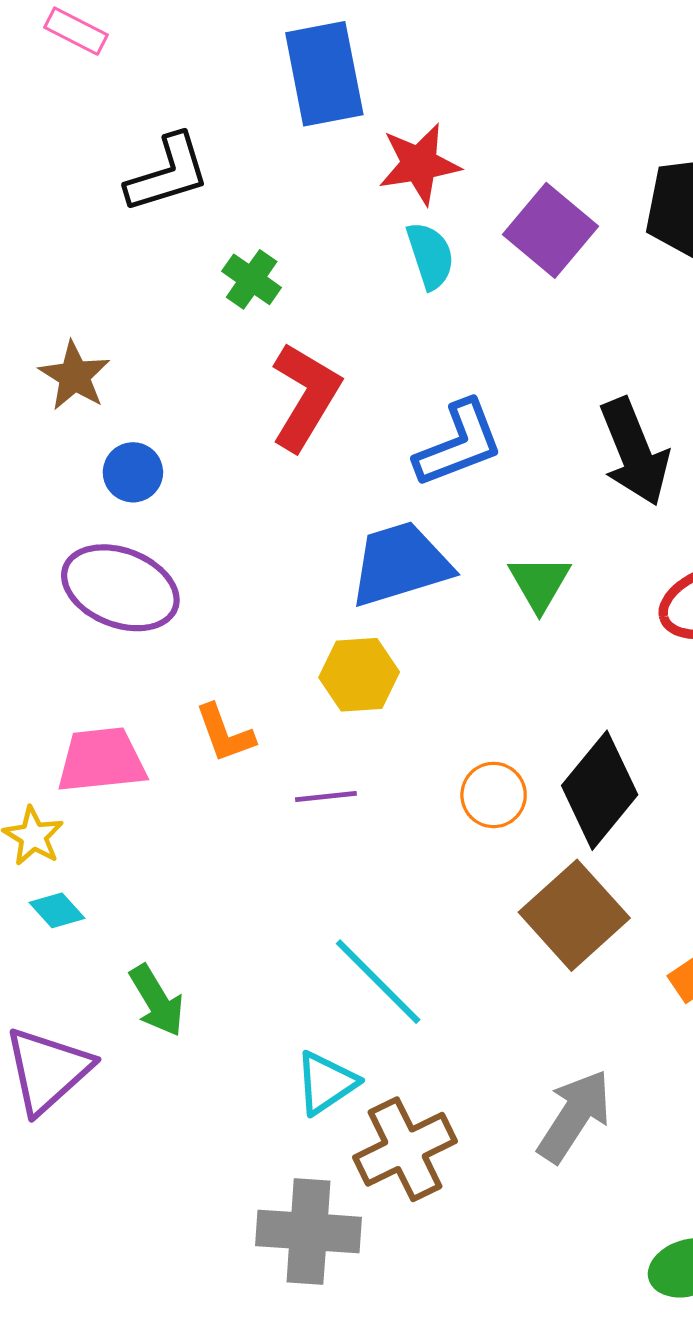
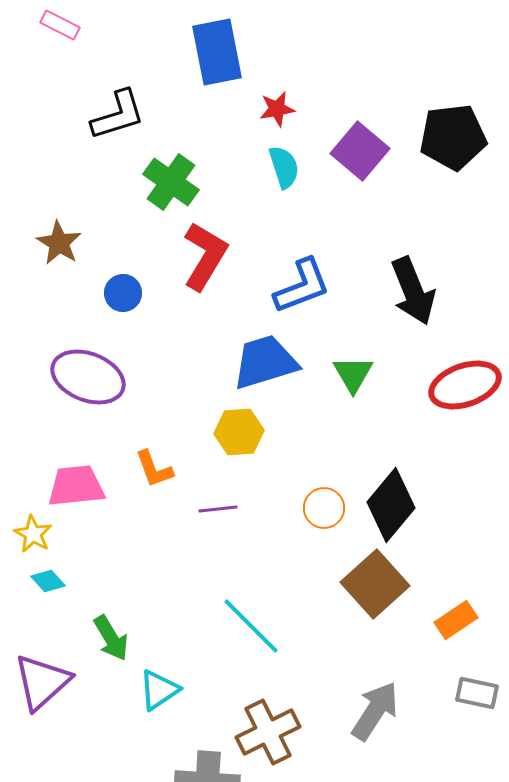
red star: (419, 164) -> (277, 109), size x0.7
green cross: (252, 279) -> (171, 182), size x1.5
blue circle: (133, 472) -> (123, 293), moved
cyan triangle: (326, 1083) -> (159, 690), moved

